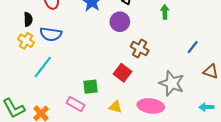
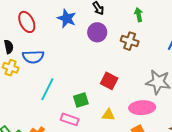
brown cross: (140, 48) -> (130, 41), moved
cyan line: (43, 67) -> (47, 89), moved

